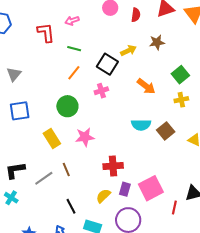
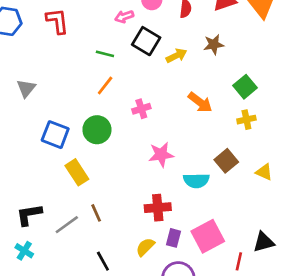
pink arrow: (72, 21) -> (124, 17), moved
red L-shape: (46, 33) -> (57, 21), moved
black square: (107, 64) -> (146, 41), moved
blue square: (20, 111) -> (55, 135), moved, turned 30
cyan semicircle: (141, 125) -> (196, 181), moved
pink star: (85, 137) -> (161, 155), moved

